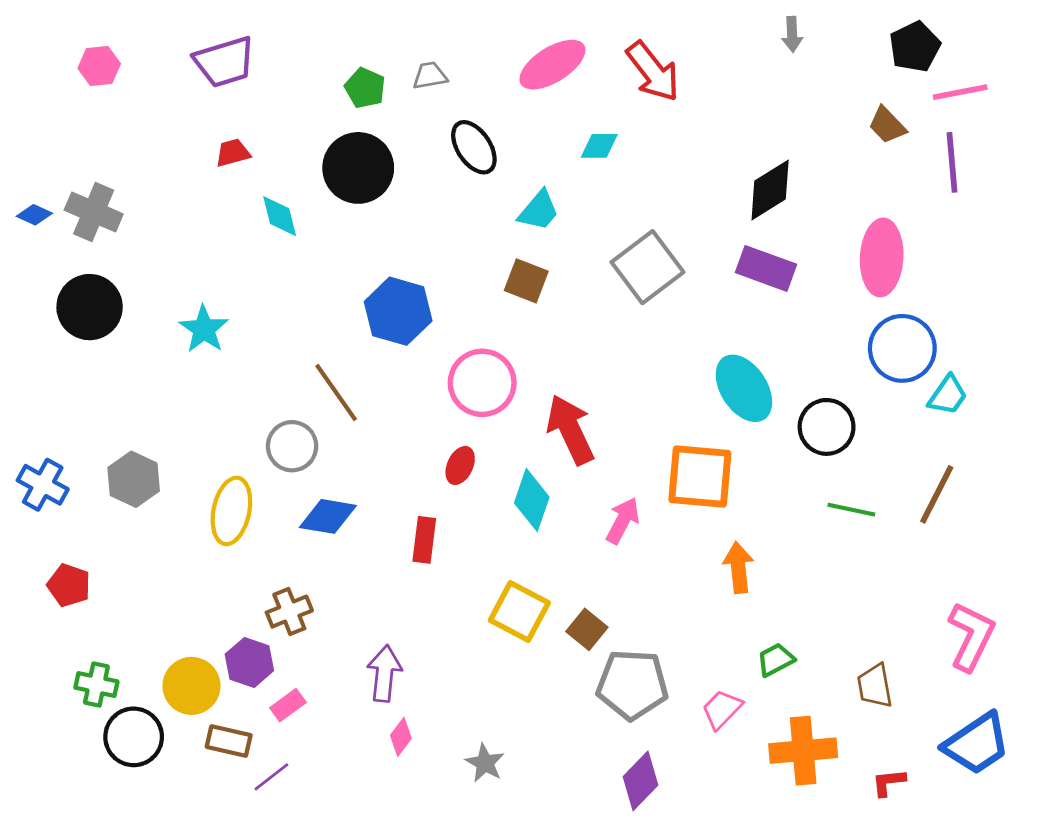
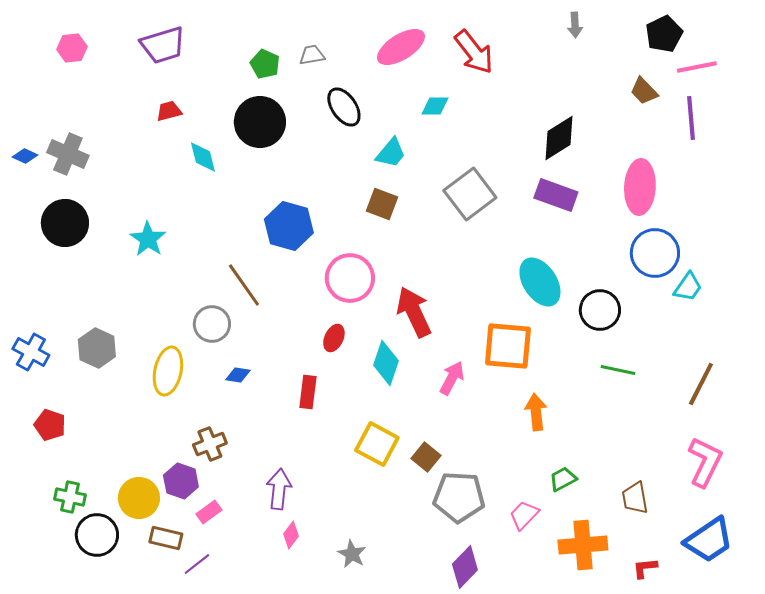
brown line: (937, 494) -> (701, 384), moved
blue diamond: (328, 516) -> (238, 375), size x0.6

